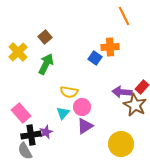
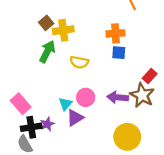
yellow cross: (18, 52) -> (63, 30), moved, turned 36
blue square: (95, 58) -> (119, 53), moved, turned -32
yellow semicircle: (69, 92) -> (79, 62), moved
purple arrow: (122, 92) -> (118, 97), moved
purple triangle: (85, 126) -> (75, 118), moved

